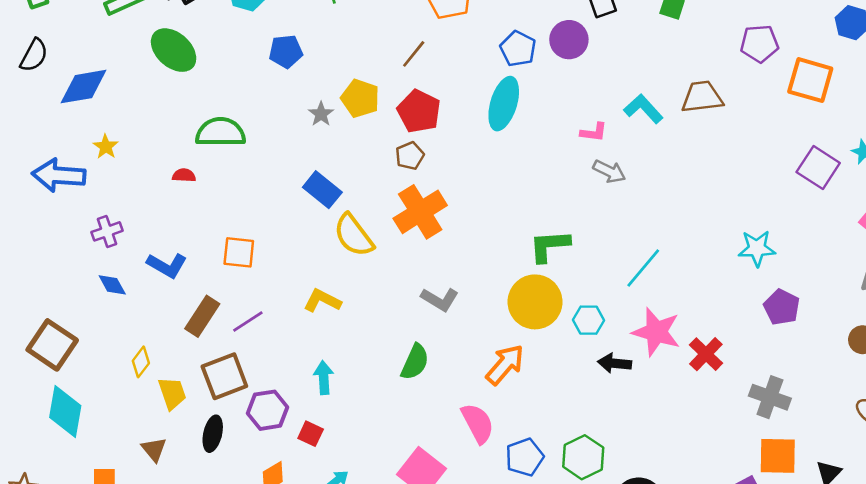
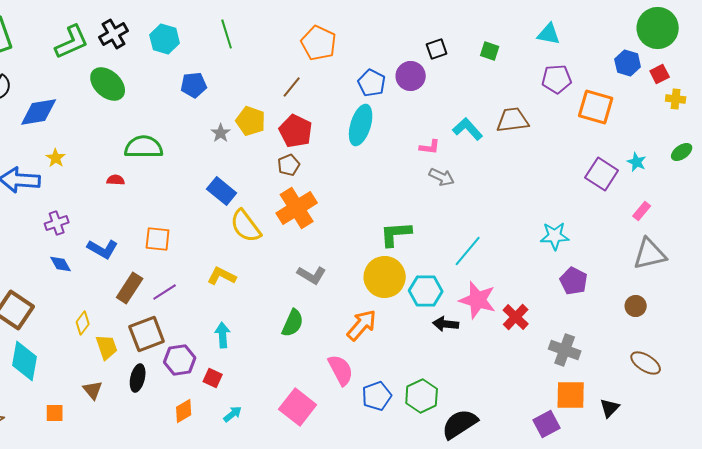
cyan hexagon: (589, 320) -> (426, 291), size x1.4

